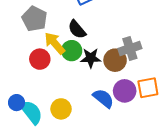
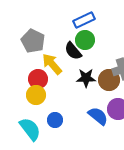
green circle: (72, 51) -> (85, 40), moved
blue circle: (16, 103) -> (55, 120), moved
yellow circle: (61, 109) -> (36, 95), moved

